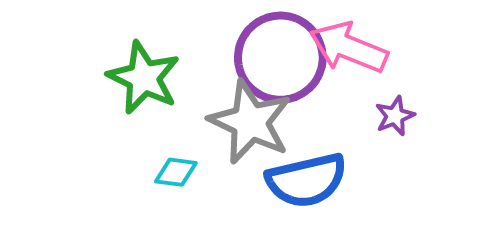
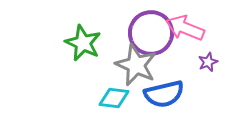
cyan diamond: (176, 172) -> (114, 98), moved, size x1.4

